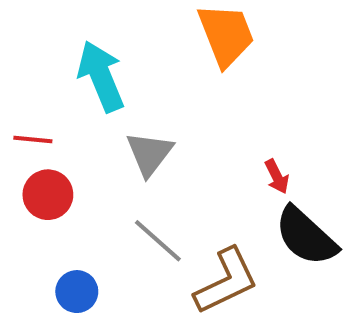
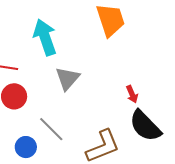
gray line: (158, 241) -> (51, 129), moved

